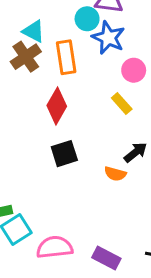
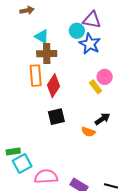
brown cross: (26, 57) -> (47, 54), moved, turned 30
orange rectangle: (66, 57) -> (36, 76), moved
pink circle: (134, 70) -> (105, 77), moved

